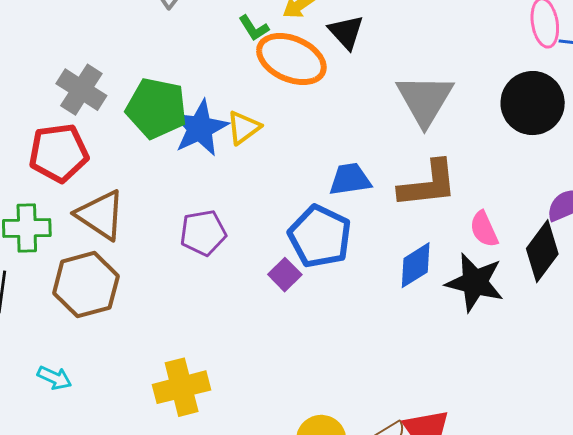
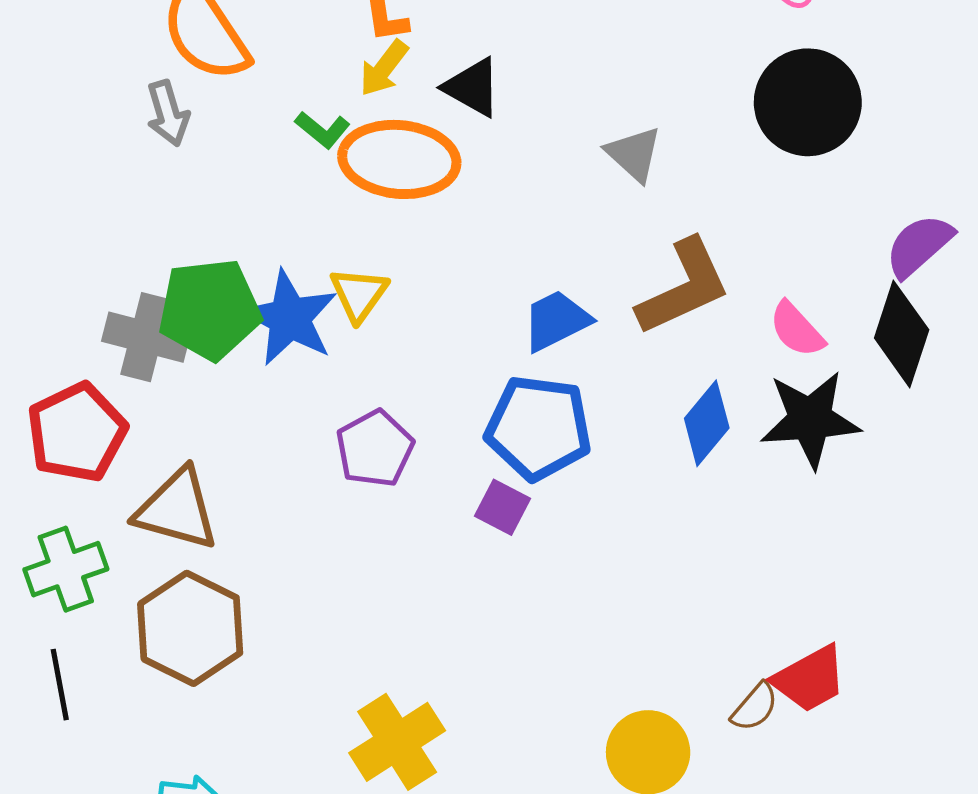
gray cross: (81, 90) -> (146, 337), moved
gray triangle: (425, 100) -> (634, 154), size x0.6
purple pentagon: (203, 233) -> (375, 449), moved

